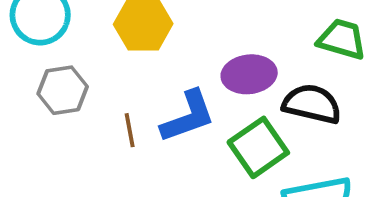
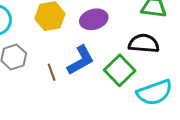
purple ellipse: (249, 74) -> (94, 19), moved

